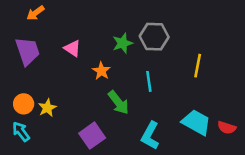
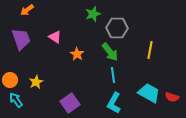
green star: (122, 43) -> (93, 14), moved
cyan line: (149, 81) -> (113, 75), moved
green arrow: (119, 103) -> (110, 52), moved
orange circle: (24, 104) -> (10, 80), moved

